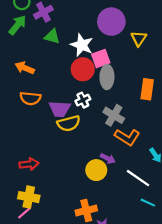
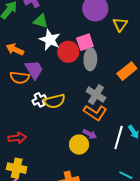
white star: (82, 45) -> (50, 40), moved
orange rectangle: (147, 89) -> (127, 71), turned 42
white cross: (83, 100) -> (39, 100), moved
purple trapezoid: (60, 109) -> (34, 70), moved, turned -125
orange L-shape: (127, 137) -> (95, 113), moved
white line: (138, 178) -> (119, 138), moved, turned 70

